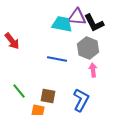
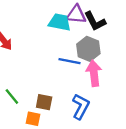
blue line: (57, 59) -> (70, 61), moved
pink arrow: (93, 70) -> (94, 73), size x1.6

